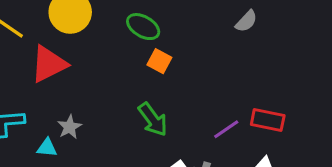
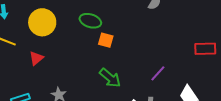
red triangle: (49, 64) -> (36, 58), size x0.6
red rectangle: (268, 120) -> (205, 49), moved

